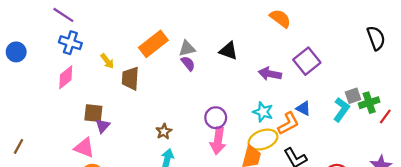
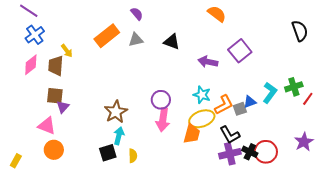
blue cross: (70, 43) -> (35, 35), turned 36
purple semicircle: (188, 63) -> (137, 14), moved
brown trapezoid: (130, 78) -> (56, 66), moved
gray square: (353, 96) -> (240, 109), moved
blue triangle: (303, 108) -> (250, 102), moved, turned -48
brown star: (164, 131) -> (116, 112), size x1.6

